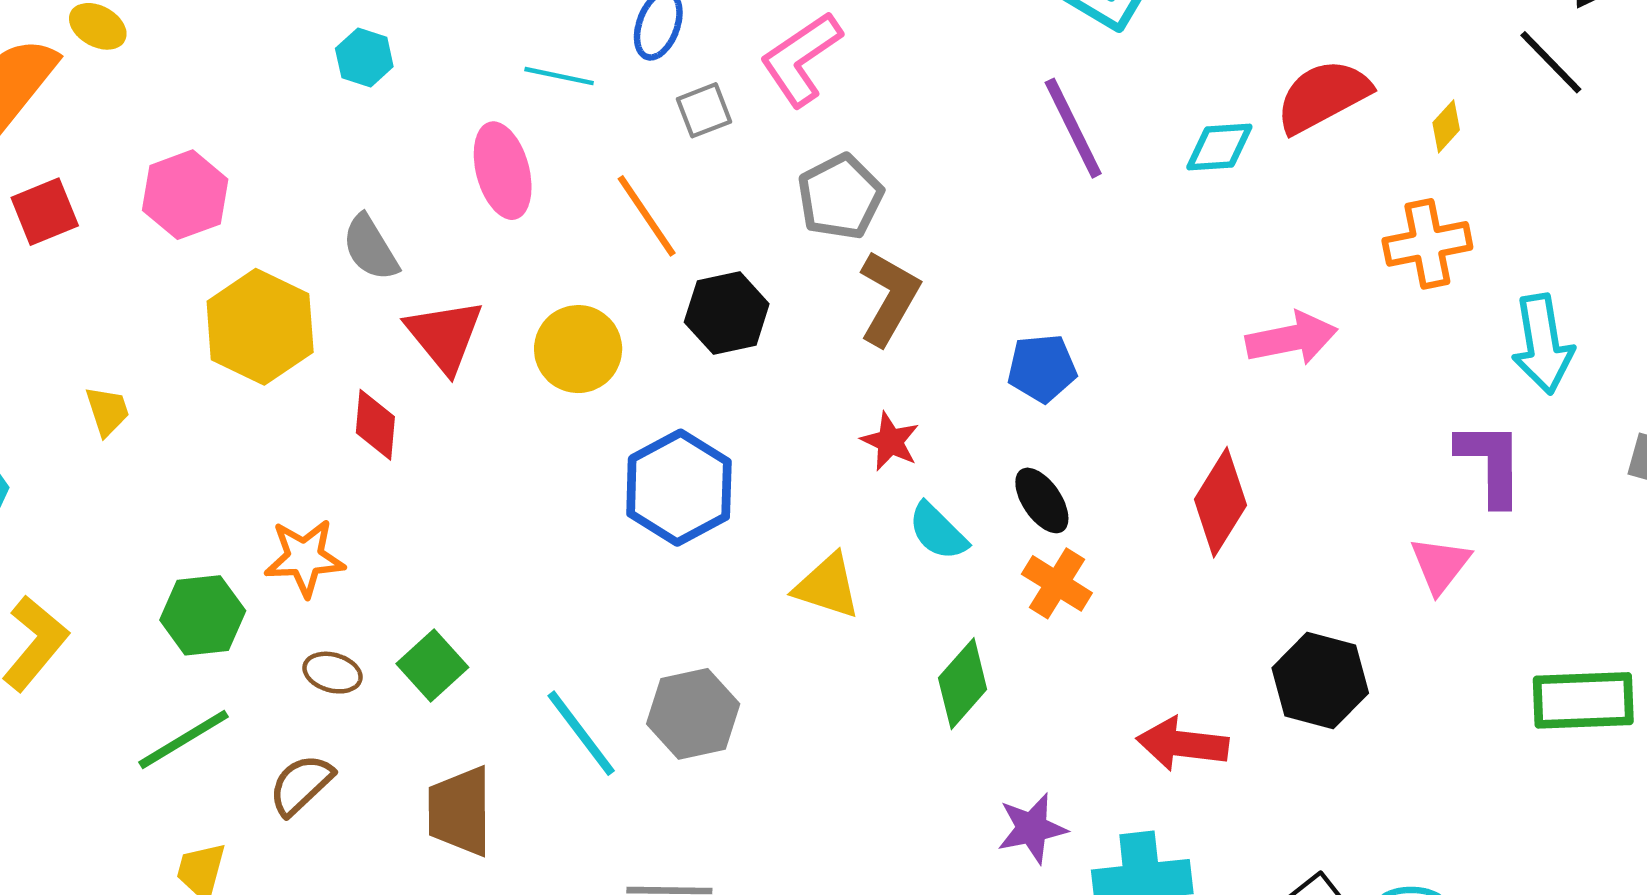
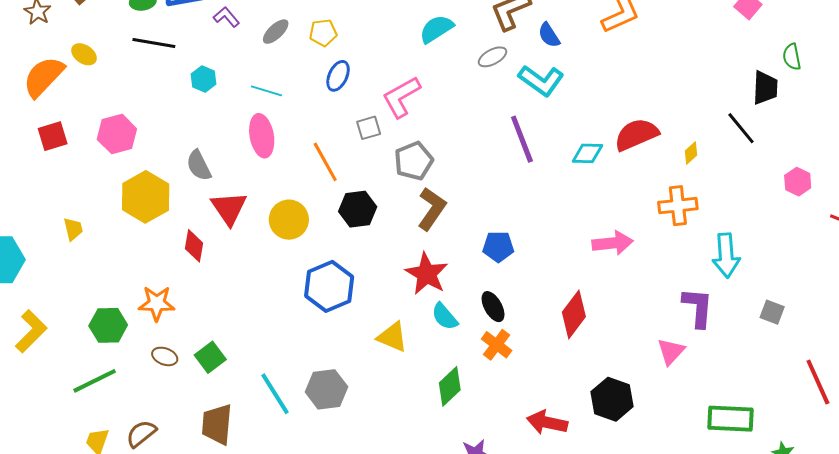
cyan line: (559, 76) -> (266, 91), moved
gray square: (704, 110) -> (369, 128), moved
red star: (890, 441) -> (427, 274), size x1.6
brown semicircle: (301, 785) -> (141, 434), moved

